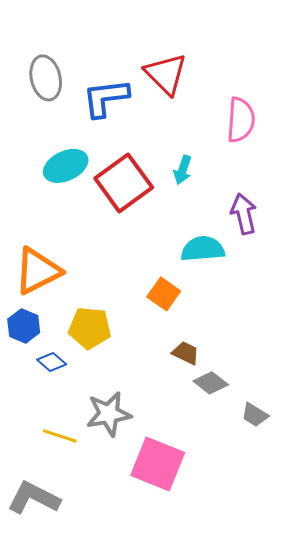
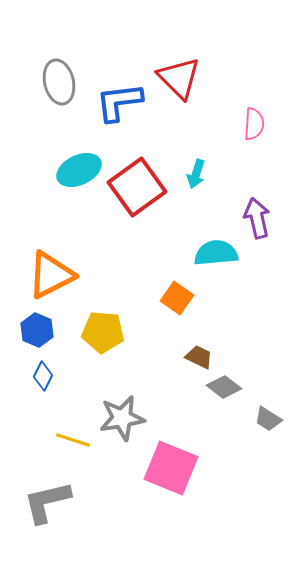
pink semicircle: (241, 120) -> (254, 124), size x0.7
blue diamond: (52, 362) -> (43, 376), moved, turned 76
gray L-shape: (34, 498) -> (47, 502), turned -40

